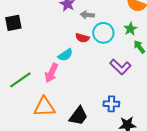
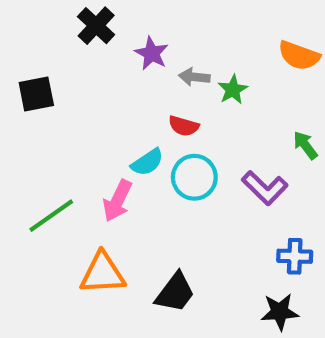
green star: (130, 29) -> (233, 90), moved
cyan circle: (103, 33) -> (194, 177), moved
blue cross: (111, 104) -> (295, 256), moved

